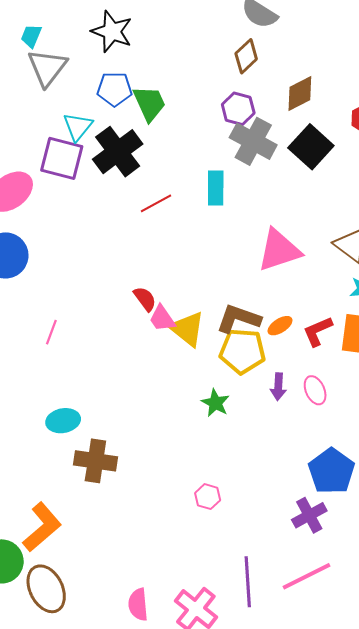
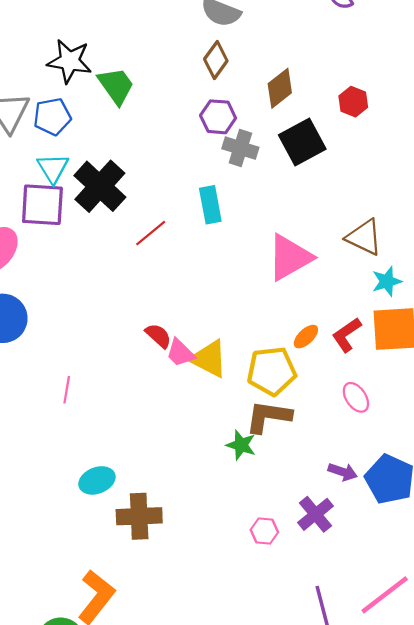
blue pentagon: (115, 89) -> (52, 117), moved
green trapezoid: (149, 103) -> (116, 86), moved
gray cross: (253, 141) -> (240, 148), size x0.7
black square: (311, 147) -> (302, 142), turned 30
brown L-shape: (238, 319) -> (268, 417), moved
purple arrow: (278, 387) -> (343, 472), moved, turned -64
green star: (215, 403) -> (241, 445), moved
purple cross: (309, 515) -> (316, 514), moved

